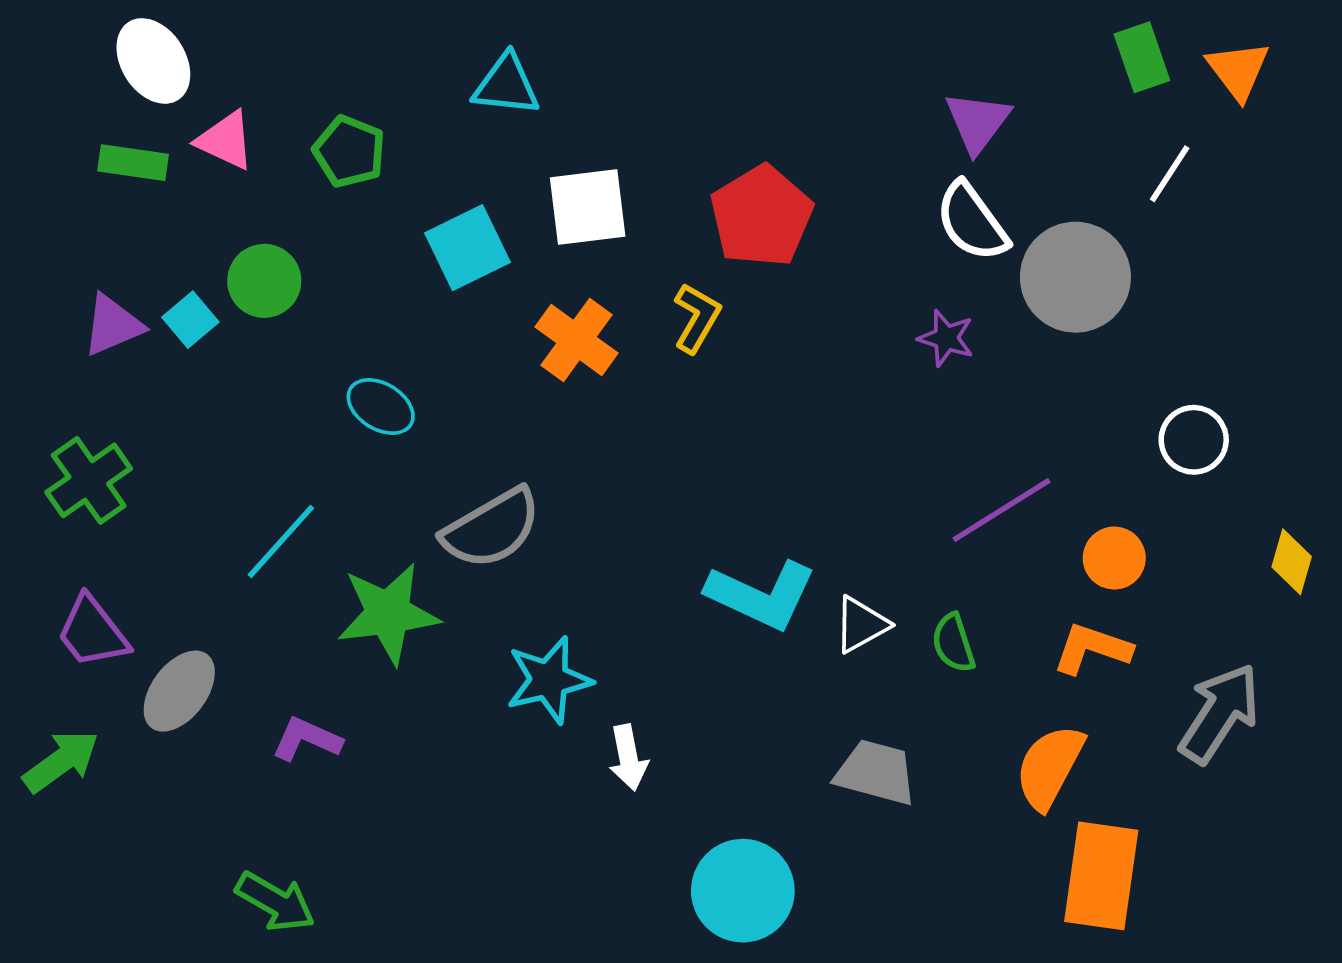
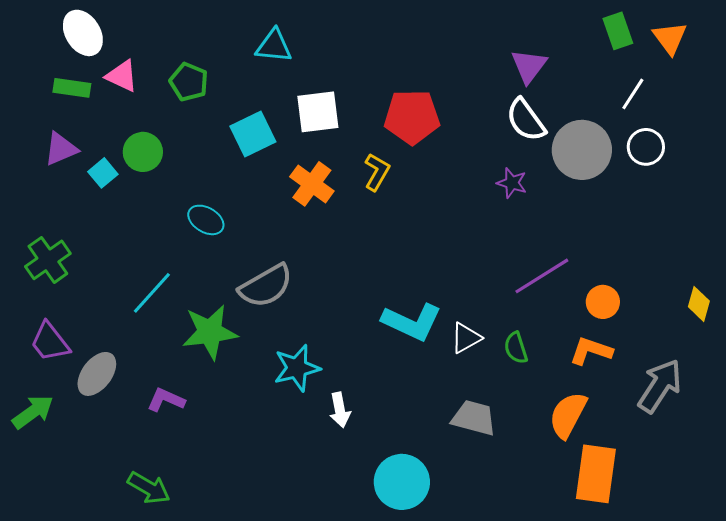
red pentagon: (761, 216) -> (412, 117), turned 30
purple triangle: (113, 325) -> (61, 149), moved
white circle: (1194, 440) -> (646, 147), moved

